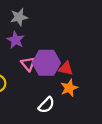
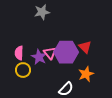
purple star: (16, 40) -> (39, 57), moved
red triangle: (66, 68) -> (85, 47), moved, turned 32

